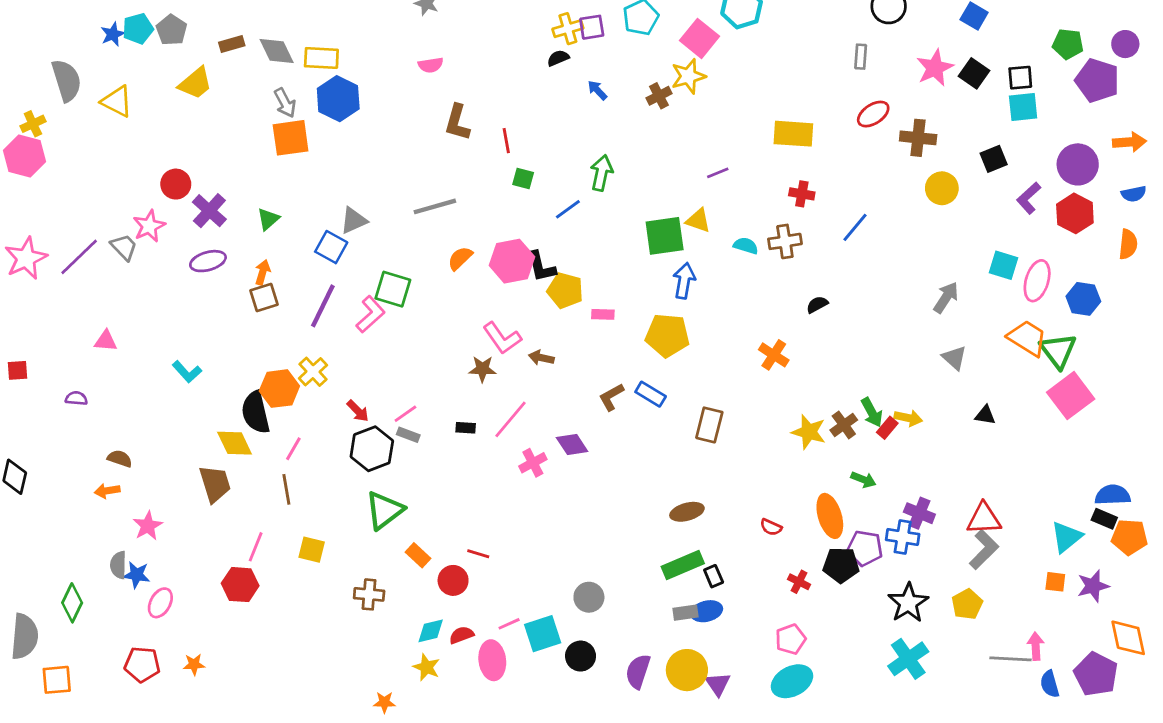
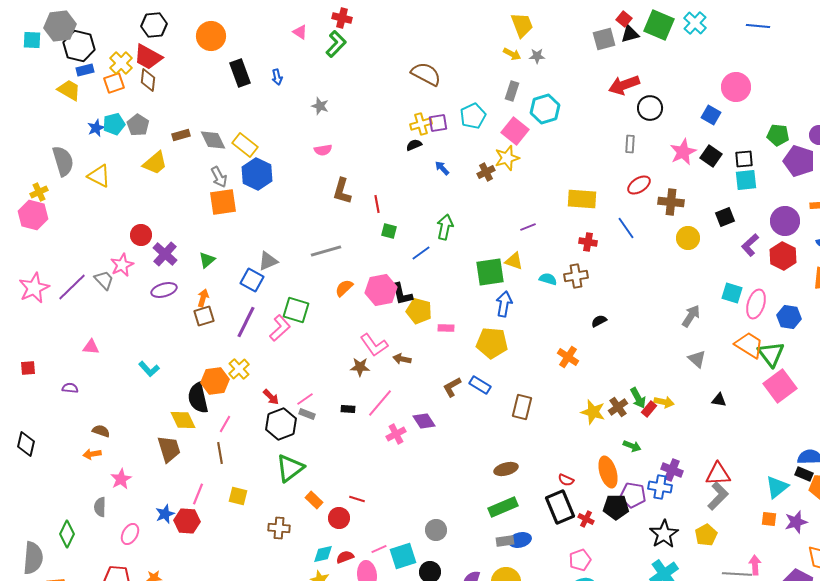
yellow rectangle: (321, 58) -> (245, 145), turned 35
blue line: (855, 227) -> (626, 228), moved, turned -75
blue star: (137, 575) -> (165, 514), moved, turned -30
black rectangle: (714, 576) -> (560, 507), moved, size x2.0

